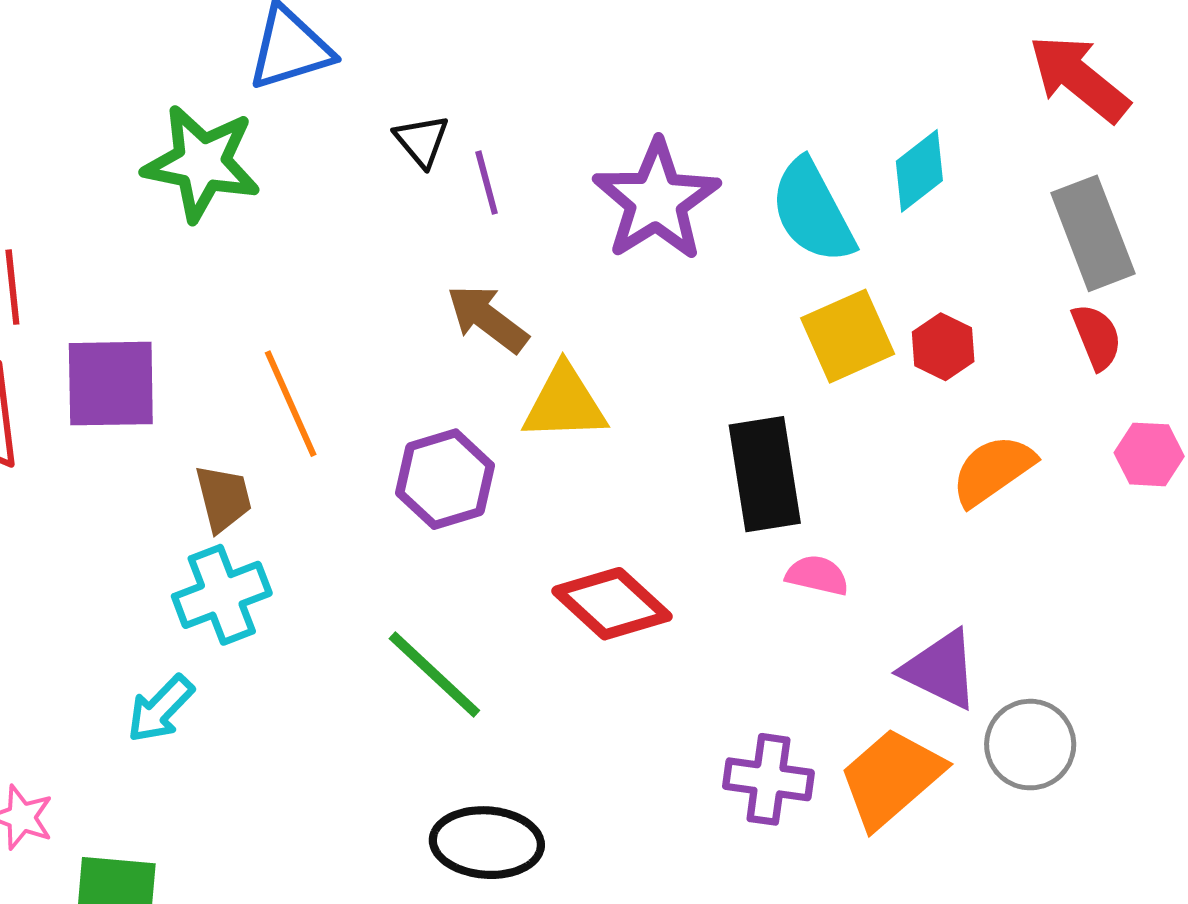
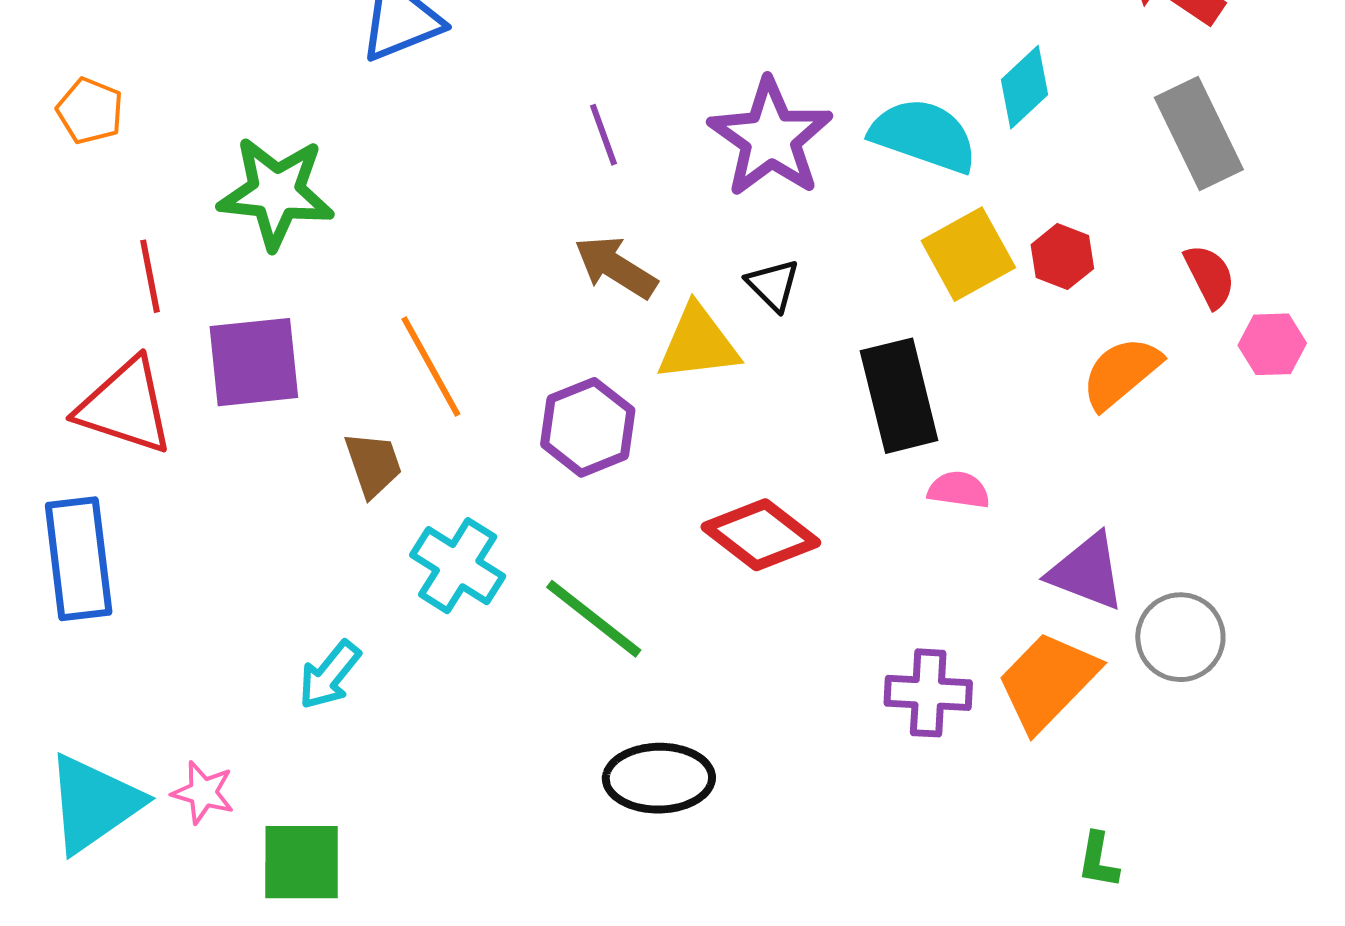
black triangle: (422, 141) -> (773, 285), moved
green star: (202, 163) -> (276, 193), moved
cyan semicircle: (813, 211) -> (924, 135), turned 142
red semicircle: (1097, 337) -> (1210, 276), moved
cyan cross: (222, 595) -> (458, 566), moved, turned -32

